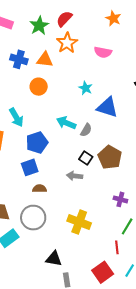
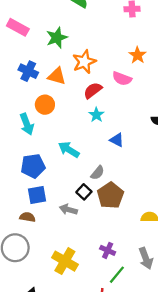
orange star: (113, 18) -> (137, 55), moved
red semicircle: (64, 19) -> (93, 90), moved
blue triangle: (107, 107) -> (117, 140), size x0.6
cyan arrow: (16, 117) -> (27, 124), moved
gray semicircle: (86, 130) -> (97, 173), moved
blue square: (30, 167) -> (37, 195), moved
purple cross: (120, 199) -> (108, 250), moved

